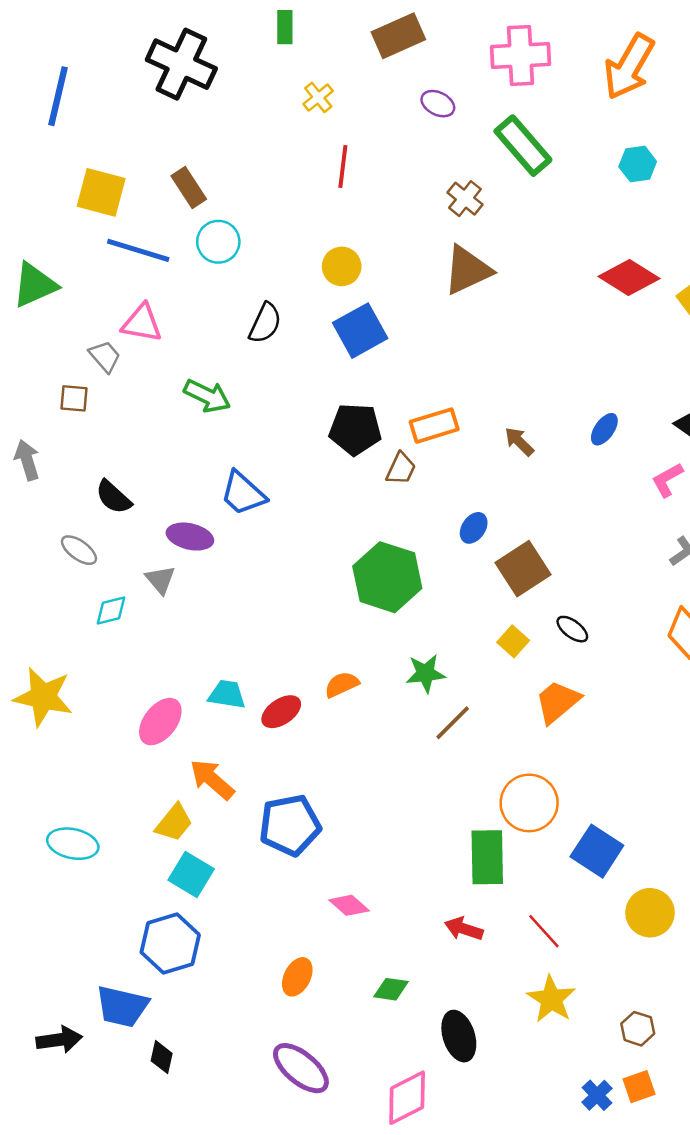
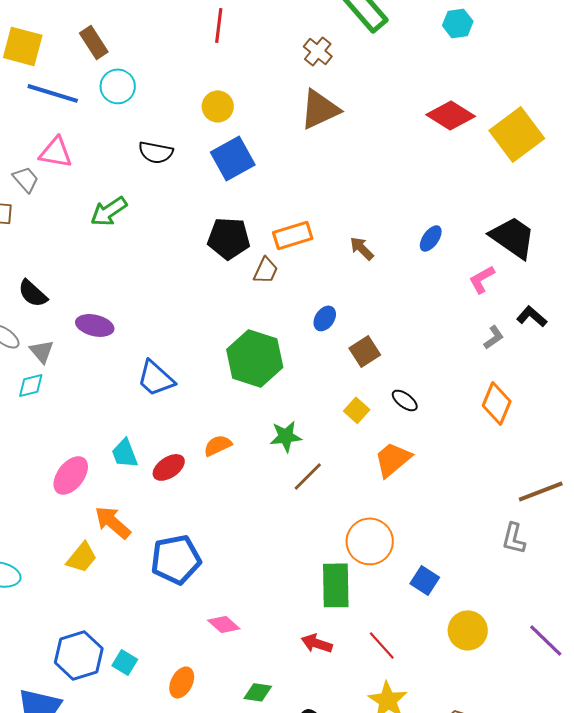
black semicircle: (265, 323) -> (156, 152), turned 76
green arrow: (207, 396) -> (109, 211), turned 120
blue trapezoid: (243, 493) -> (156, 378), moved
brown square: (523, 569) -> (365, 351), size x0.7
gray triangle: (160, 580) -> (42, 351), moved
cyan trapezoid: (227, 694) -> (125, 453), turned -120
blue square: (597, 851) -> (425, 580), size x0.7
cyan square: (191, 874) -> (125, 662), moved, size x0.7

